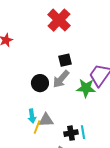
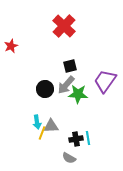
green star: (86, 88) -> (78, 94), moved

